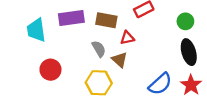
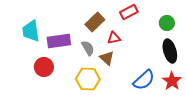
purple rectangle: (71, 18) -> (59, 41), moved
brown rectangle: (106, 20) -> (95, 22), turned -54

